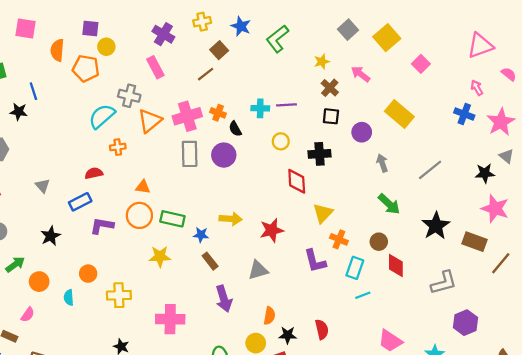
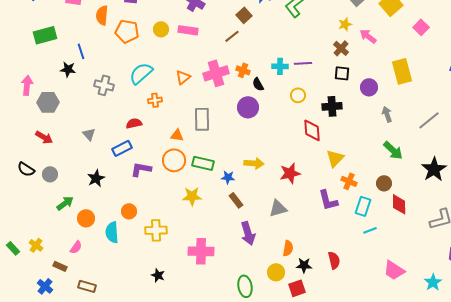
yellow circle: (106, 47) -> (161, 29), moved
yellow star: (322, 62) -> (345, 24), moved
pink rectangle: (155, 67) -> (188, 30), turned -54
gray cross: (129, 96) -> (104, 85), moved
yellow rectangle: (399, 114) -> (402, 71), turned 35
orange triangle: (150, 121) -> (183, 77), size x0.7
gray rectangle: (190, 154) -> (202, 119), moved
cyan semicircle: (69, 298) -> (112, 232), size x1.5

